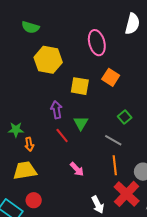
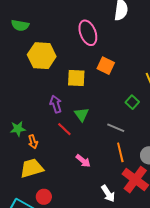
green square: (125, 117) -> (132, 102), moved

